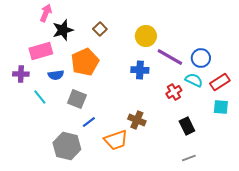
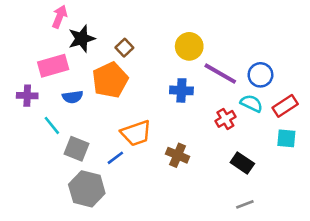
brown square: (100, 29) -> (124, 48), moved
gray square: (77, 99) -> (76, 149), moved
black rectangle: (187, 126) -> (242, 163), turned -30
orange trapezoid: (116, 140) -> (136, 133), moved

